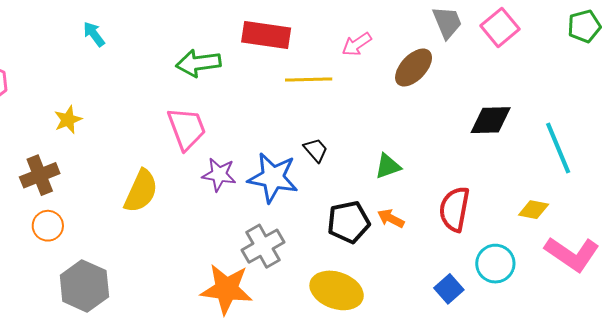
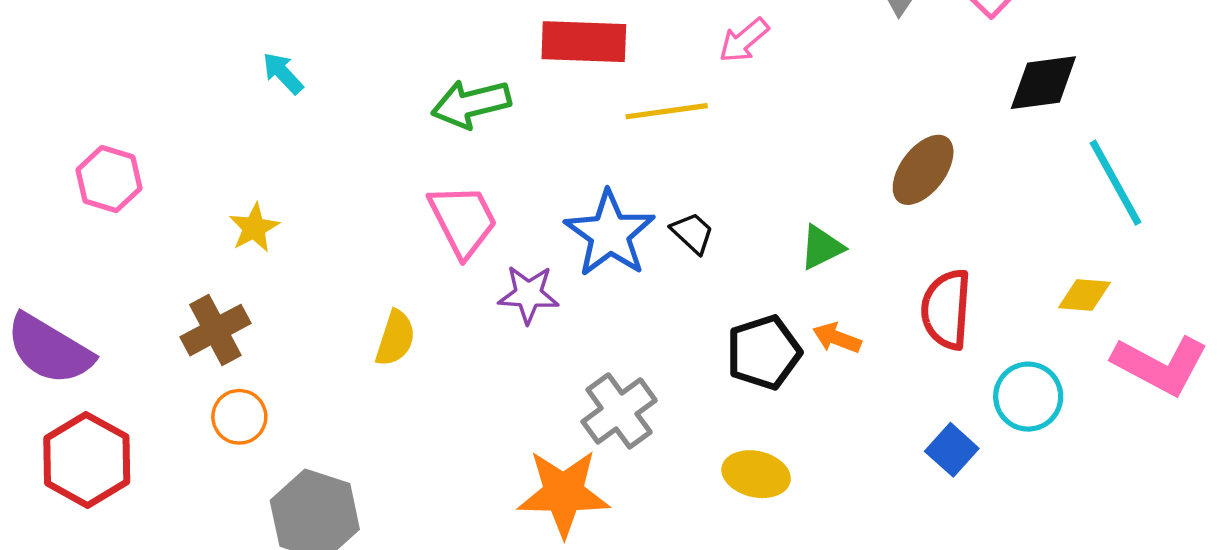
brown ellipse: (414, 68) -> (923, 170), moved
black diamond: (491, 120) -> (1043, 83), moved
blue star: (273, 178) -> (610, 234), moved, turned 30
yellow semicircle: (141, 191) -> (395, 338), size x0.7
yellow ellipse: (337, 290) -> (756, 474), size x0.7

